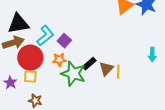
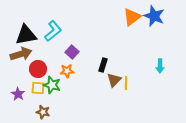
cyan L-shape: (45, 36) -> (53, 31), moved
red circle: (30, 58) -> (38, 69), size x0.7
black rectangle: (89, 64) -> (103, 65), moved, turned -32
green star: (73, 74) -> (52, 85), moved, size x0.7

